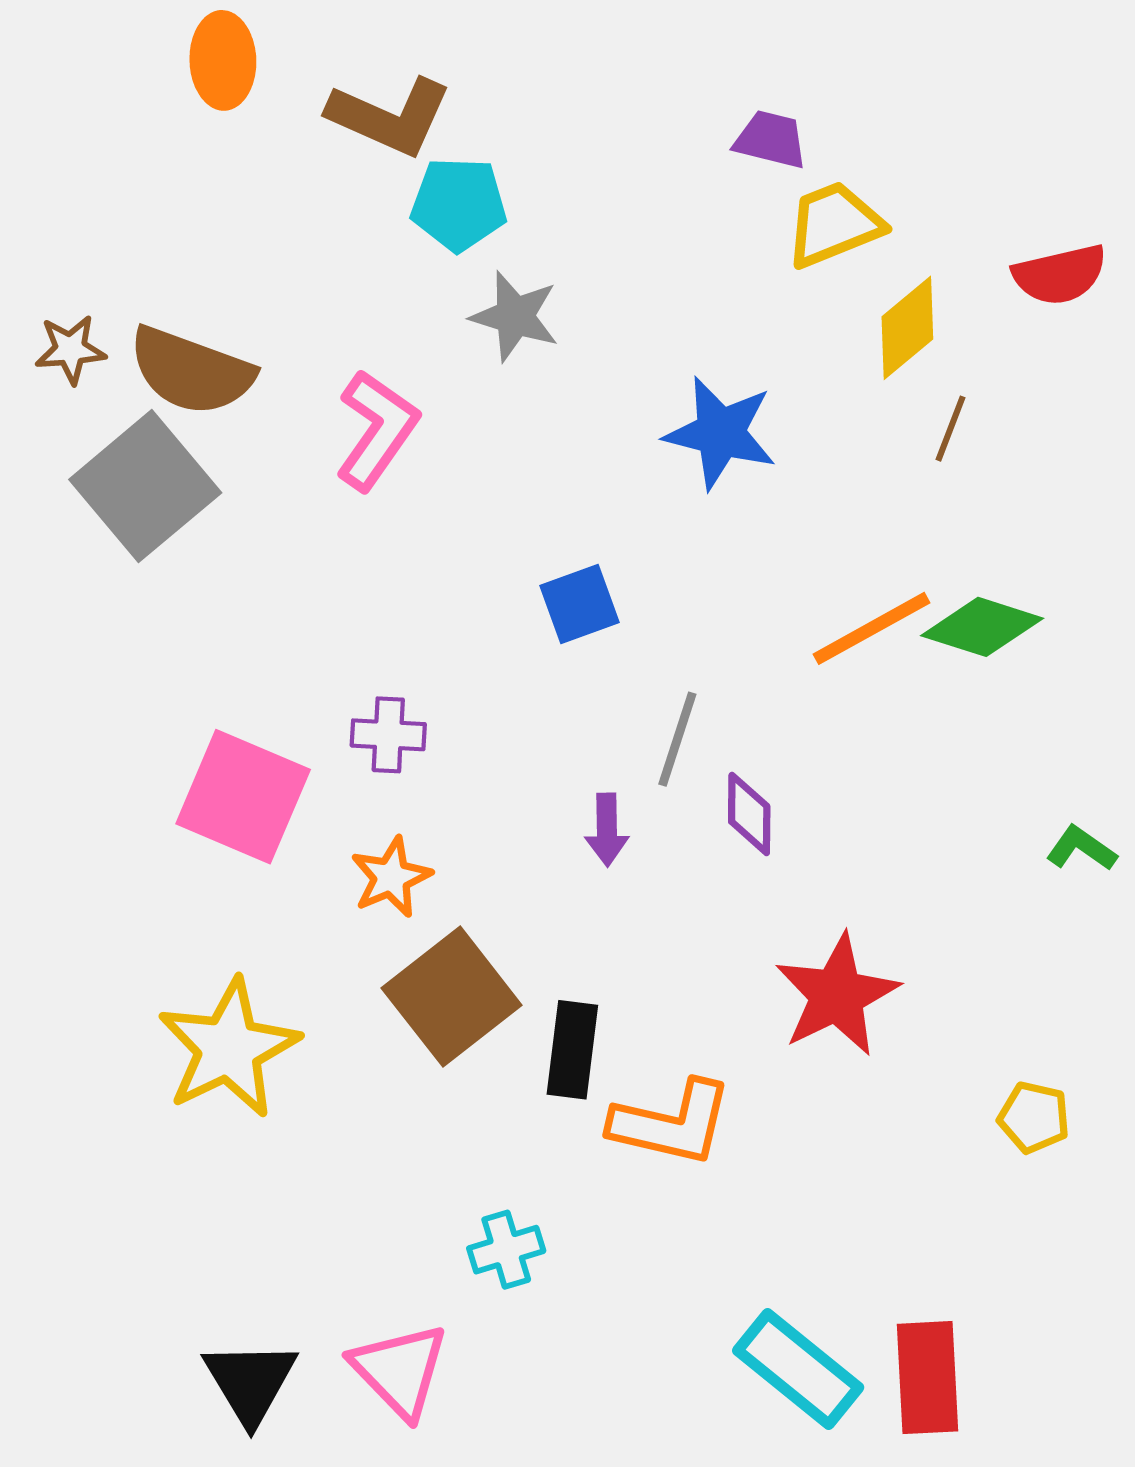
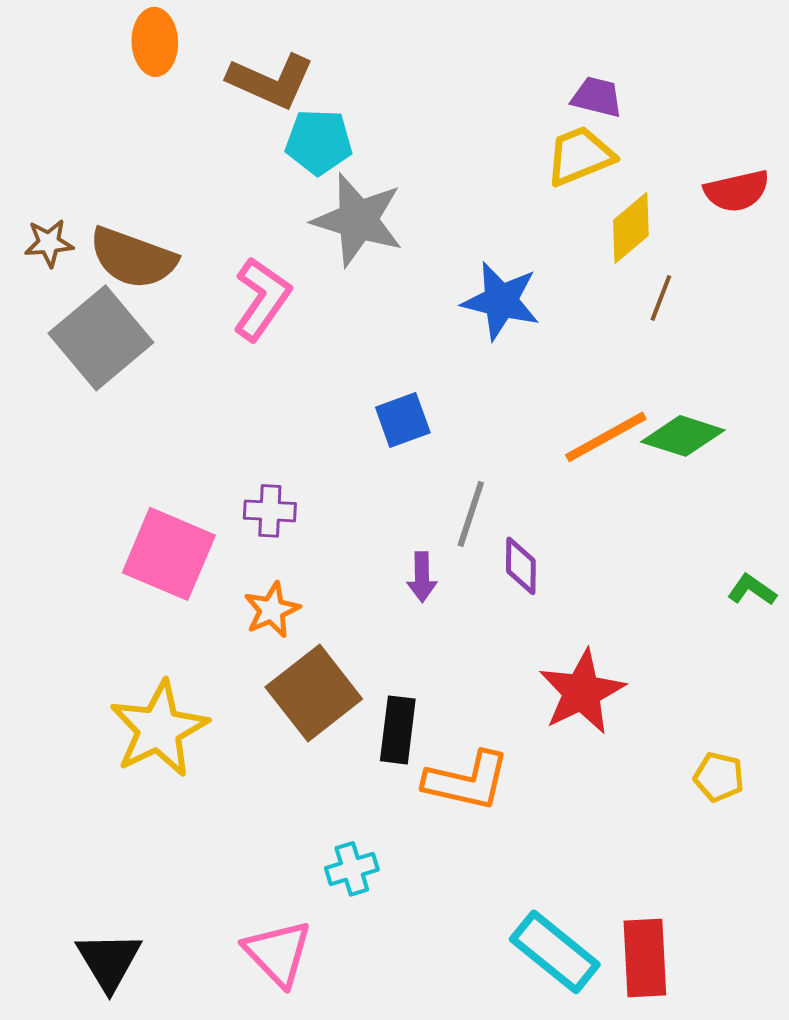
purple trapezoid: (771, 139) -> (597, 97), moved
gray star: (515, 316) -> (358, 220), size x1.5
black triangle: (250, 1382) -> (109, 961), moved

